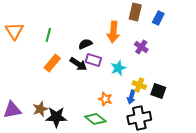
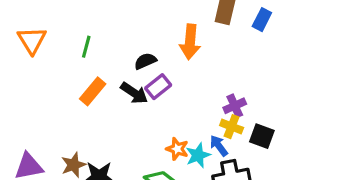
purple cross: (141, 47) -> (235, 106), moved, turned 32
purple rectangle: (93, 60) -> (158, 87), turned -56
cyan star: (118, 68) -> (198, 155), moved
blue arrow: (131, 97) -> (219, 146), turned 128

